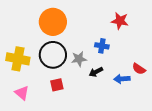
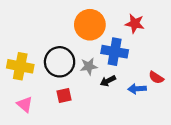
orange circle: (53, 22) -> (90, 25), moved
blue cross: (102, 46) -> (115, 52), size x1.6

